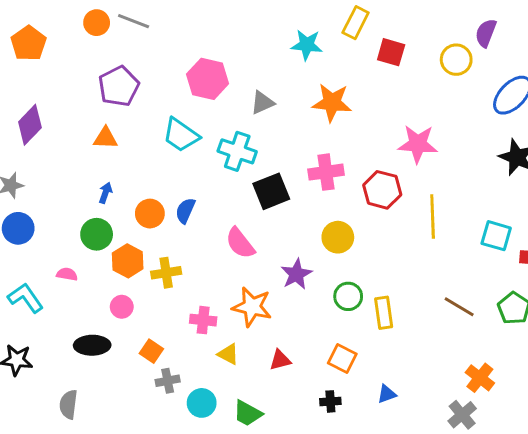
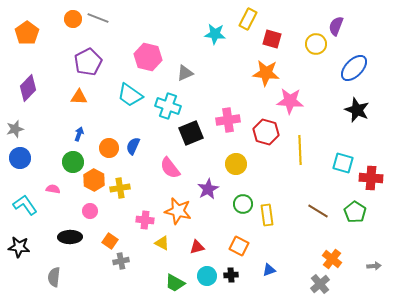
orange star: (332, 103) -> (266, 73), moved
cyan circle: (202, 403) -> (207, 276), moved

